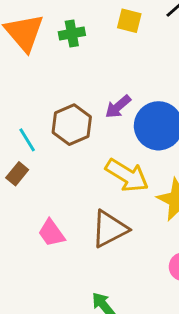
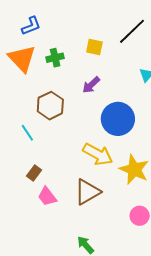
purple arrow: (118, 107) -> (91, 85), moved
brown hexagon: (72, 125) -> (50, 106), moved
brown rectangle: (17, 174) -> (34, 173), moved

